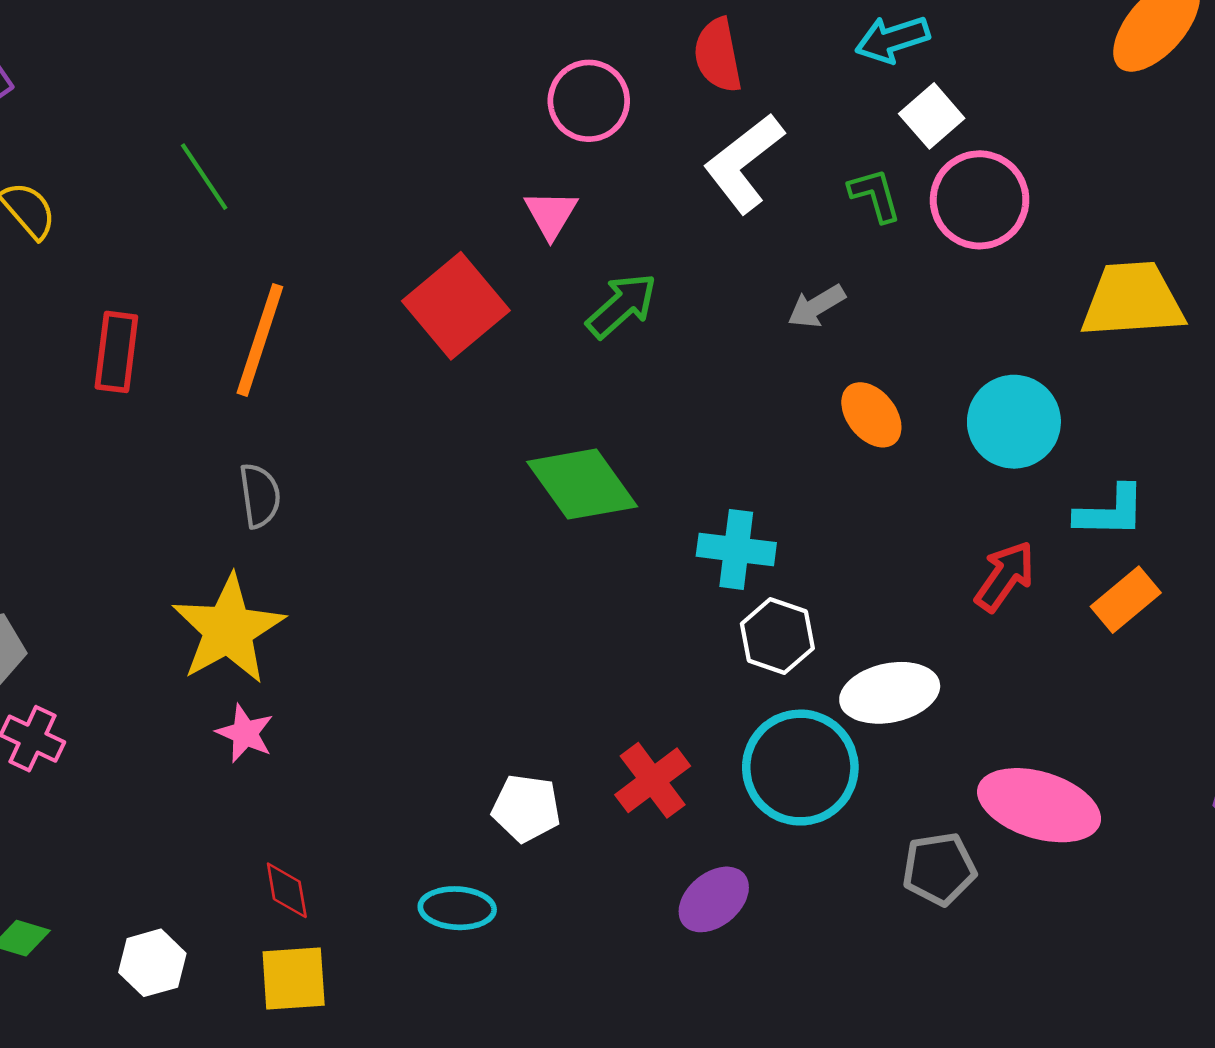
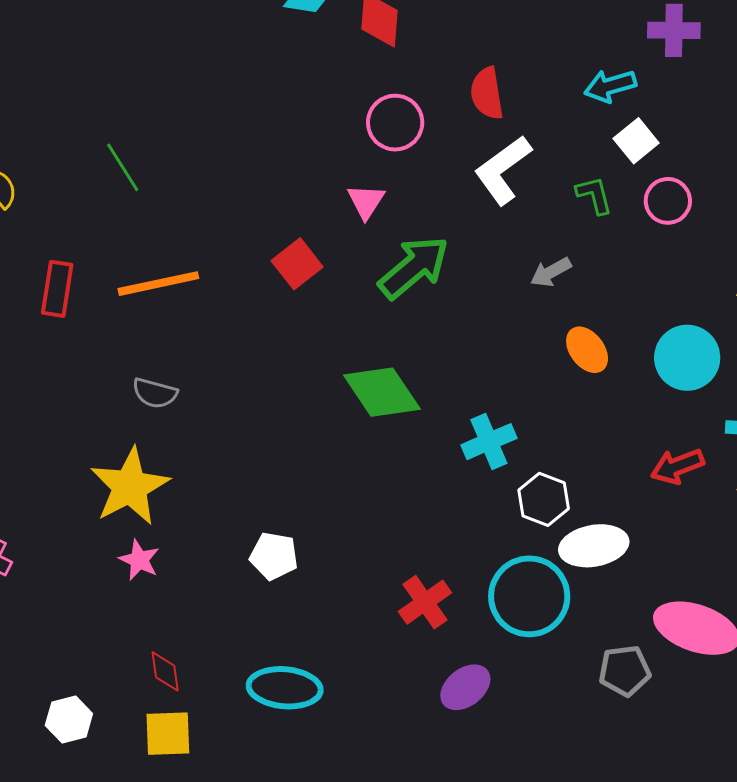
pink circle: (980, 200) -> (668, 201), size x0.7
red square: (456, 306) -> (297, 264), size x0.7
green arrow: (622, 306) -> (414, 267), size x1.4
orange line: (260, 340) -> (158, 284), turned 58
gray semicircle: (260, 496) -> (155, 393), turned 111
cyan cross: (736, 549) -> (489, 442), turned -32
red arrow: (1005, 576) -> (677, 466), turned -148
white hexagon: (777, 636) -> (544, 499), moved
white pentagon: (526, 808) -> (274, 556), moved
cyan ellipse: (457, 908) -> (285, 688), size x1.4

